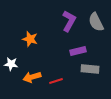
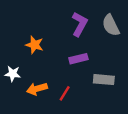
purple rectangle: (78, 51) -> (78, 59), moved
red line: (56, 81) -> (65, 93), turned -40

